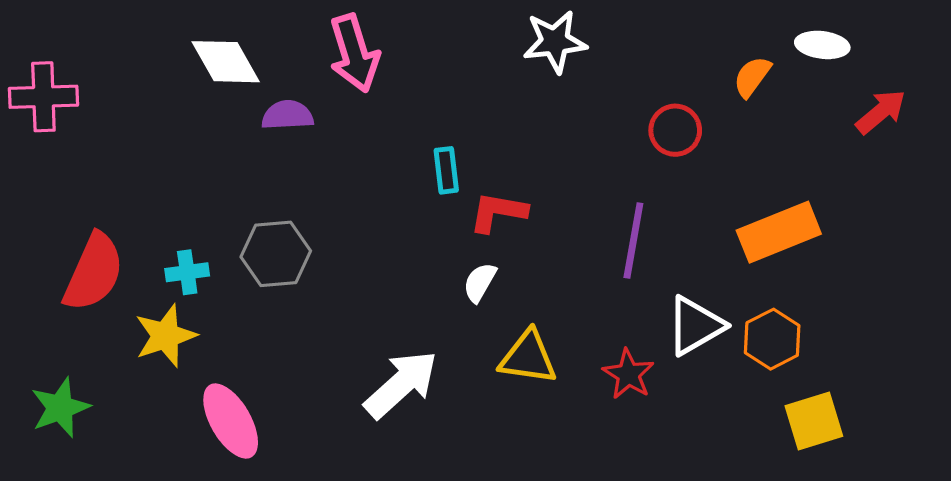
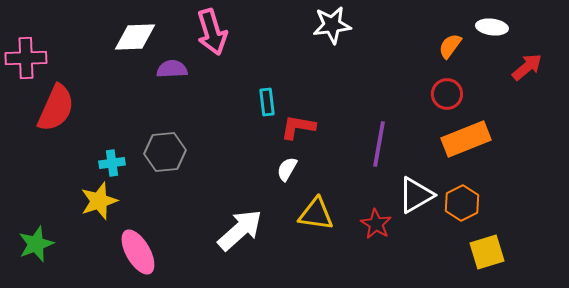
white diamond: (226, 62) -> (135, 37), turned -63
red circle: (675, 130) -> (447, 94), moved
red semicircle: (94, 272) -> (56, 108), moved

